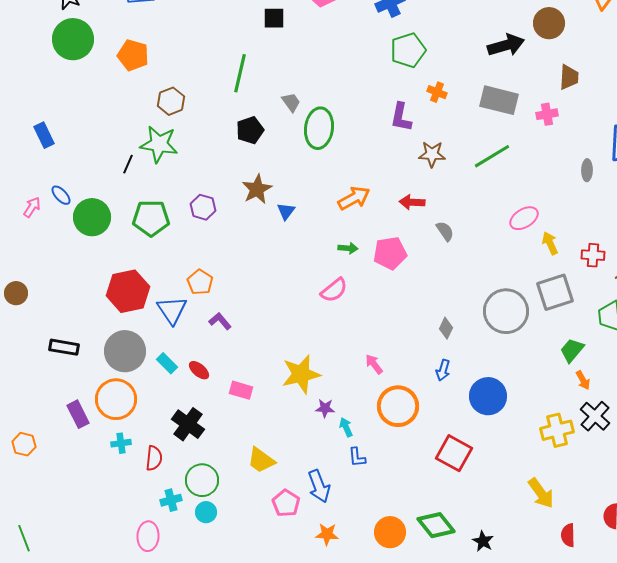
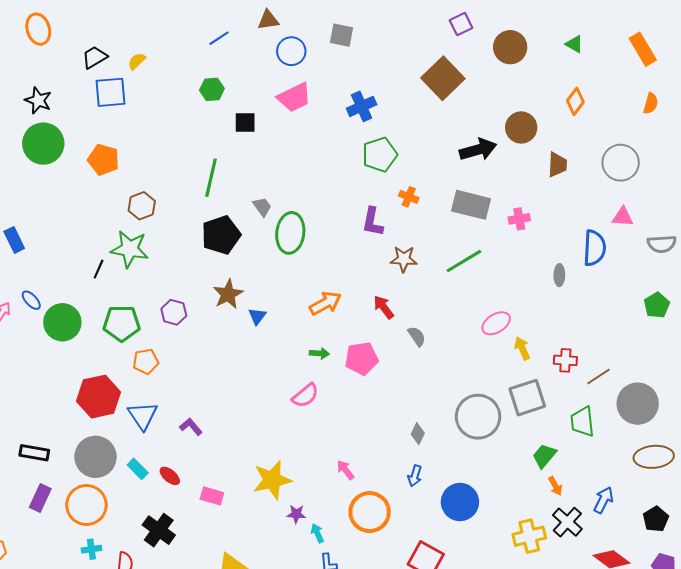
brown trapezoid: (569, 77) -> (557, 165), moved
black pentagon: (250, 130) -> (221, 235), size x1.4
red arrow: (412, 202) -> (384, 307), turned 50
orange pentagon: (200, 282) -> (146, 361), moved, turned 30
purple rectangle: (78, 414) -> (40, 498), moved, turned 52

